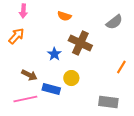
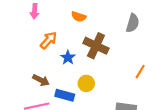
gray semicircle: (114, 22) -> (133, 23), turned -36
orange arrow: (16, 36) -> (49, 40), moved

